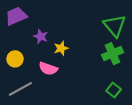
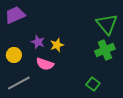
purple star: (41, 36) -> (38, 42), moved
green square: (114, 90) -> (93, 84), moved

